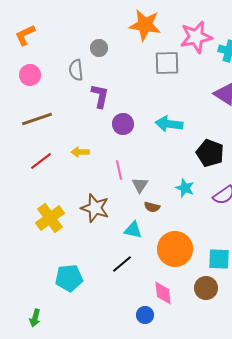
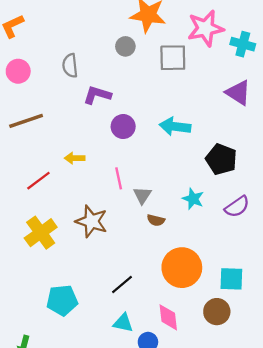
gray circle: (99, 48) -> (125, 46), moved
purple L-shape: (100, 96) -> (97, 95), turned -85
red line: (41, 161) -> (38, 181), moved
cyan triangle: (133, 230) -> (123, 323), moved

